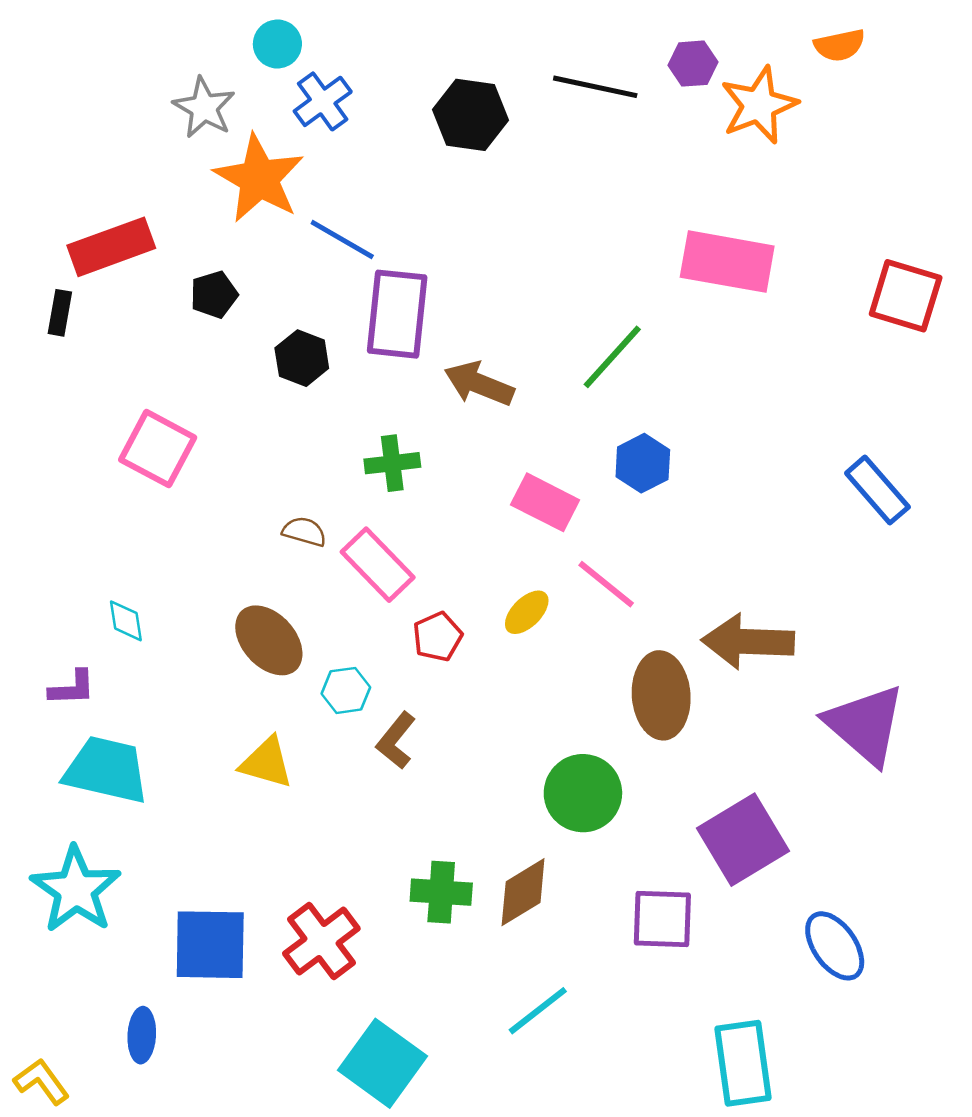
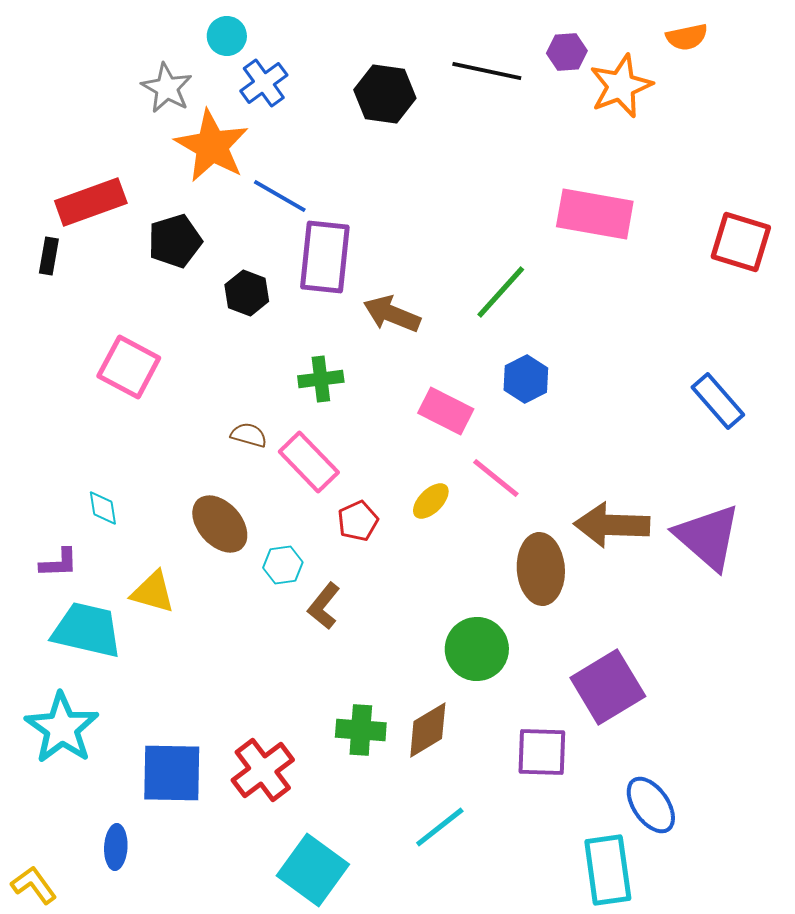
black pentagon: (214, 295) -> (175, 241), size x1.4
purple triangle: (865, 725) -> (708, 537), moved
yellow triangle: (266, 763) -> (153, 592), moved
blue ellipse: (835, 946) -> (651, 805), moved

